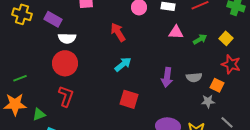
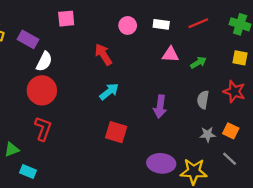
white semicircle: (67, 38) -> (44, 61), turned -66
yellow square: (226, 38) -> (240, 58), moved, turned -32
gray semicircle: (194, 77) -> (203, 100), moved, turned 105
orange square: (217, 85) -> (231, 131), moved

